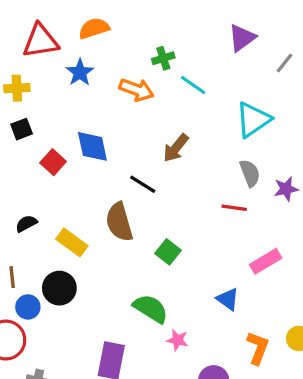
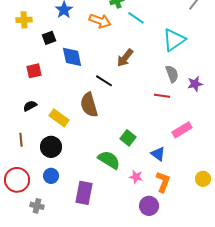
black square: (22, 129) -> (49, 38), moved
red square: (53, 162) -> (34, 71), moved, turned 35
green square: (168, 252) -> (128, 138), moved
blue circle: (28, 307) -> (51, 176), moved
pink star: (177, 340) -> (136, 177), moved
orange L-shape: (258, 348) -> (163, 182), moved

